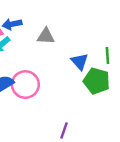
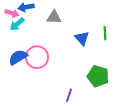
green pentagon: (97, 81) -> (98, 76), moved

